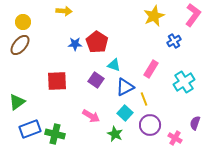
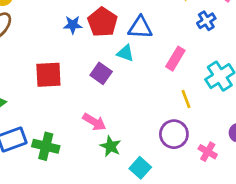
blue triangle: (125, 87) -> (140, 27), moved, turned 30
yellow line: (144, 99) -> (186, 99), moved
cyan square: (125, 113) -> (140, 168), moved
green star: (115, 134) -> (111, 146), moved

